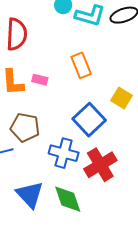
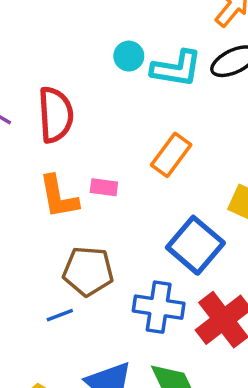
orange rectangle: (81, 65) -> (171, 155), turned 65

